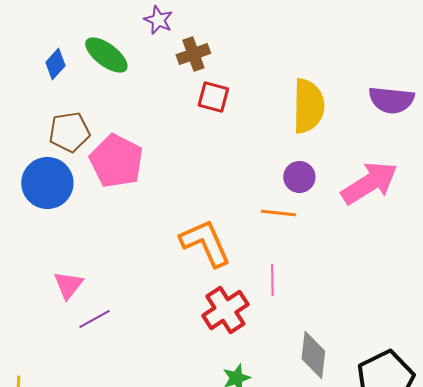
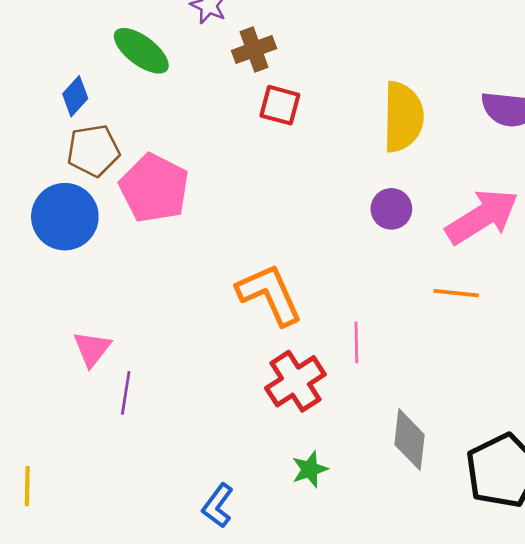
blue diamond: (55, 64) -> (75, 96), moved
orange line: (278, 213) -> (456, 293), moved
purple line: (94, 319) -> (126, 393), turned -52

